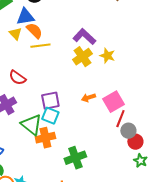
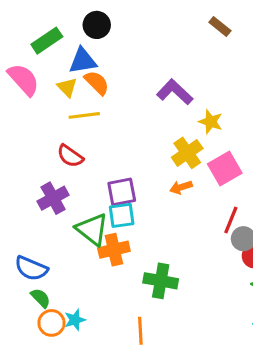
yellow line: (40, 46) -> (84, 115), moved
yellow cross: (82, 57) -> (187, 153), moved
pink square: (113, 102) -> (225, 168), moved
cyan square: (50, 116) -> (122, 215), turned -30
green cross: (75, 158) -> (161, 281), turned 30

